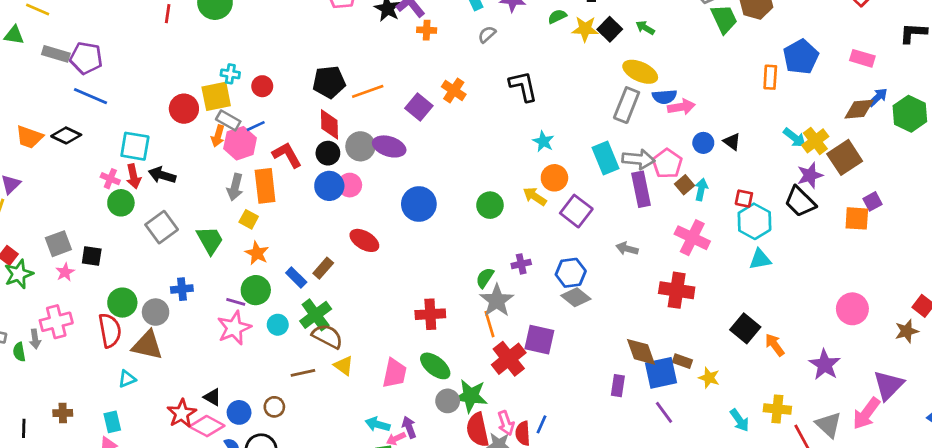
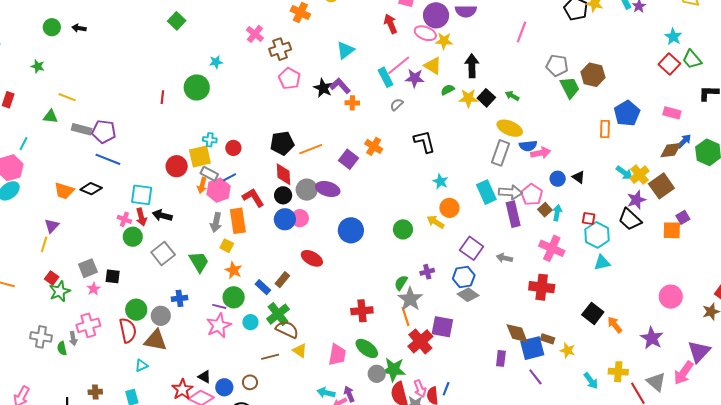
purple square: (576, 211) -> (472, 248), moved

